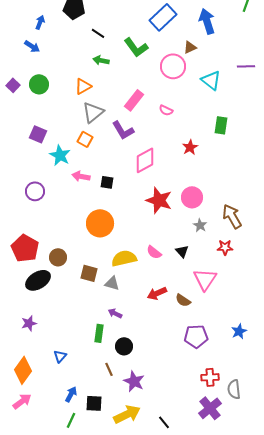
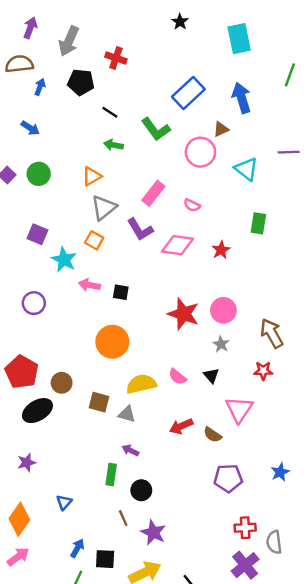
blue arrow: (40, 22) -> (40, 87), moved
pink diamond: (145, 160) -> (178, 245), moved, turned 36
gray star: (200, 225) -> (221, 344), moved

